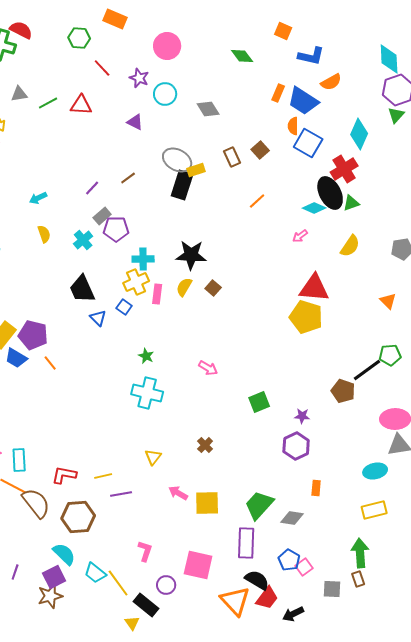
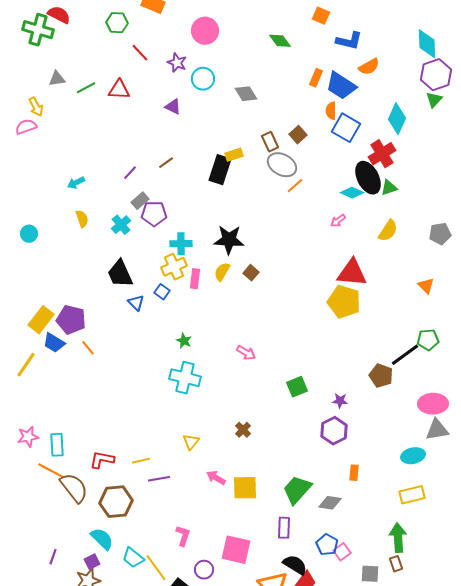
gray ellipse: (177, 160) -> (282, 165), moved
purple rectangle: (246, 543) -> (284, 528), size x0.7
purple square: (54, 577) -> (92, 562), size x0.7

